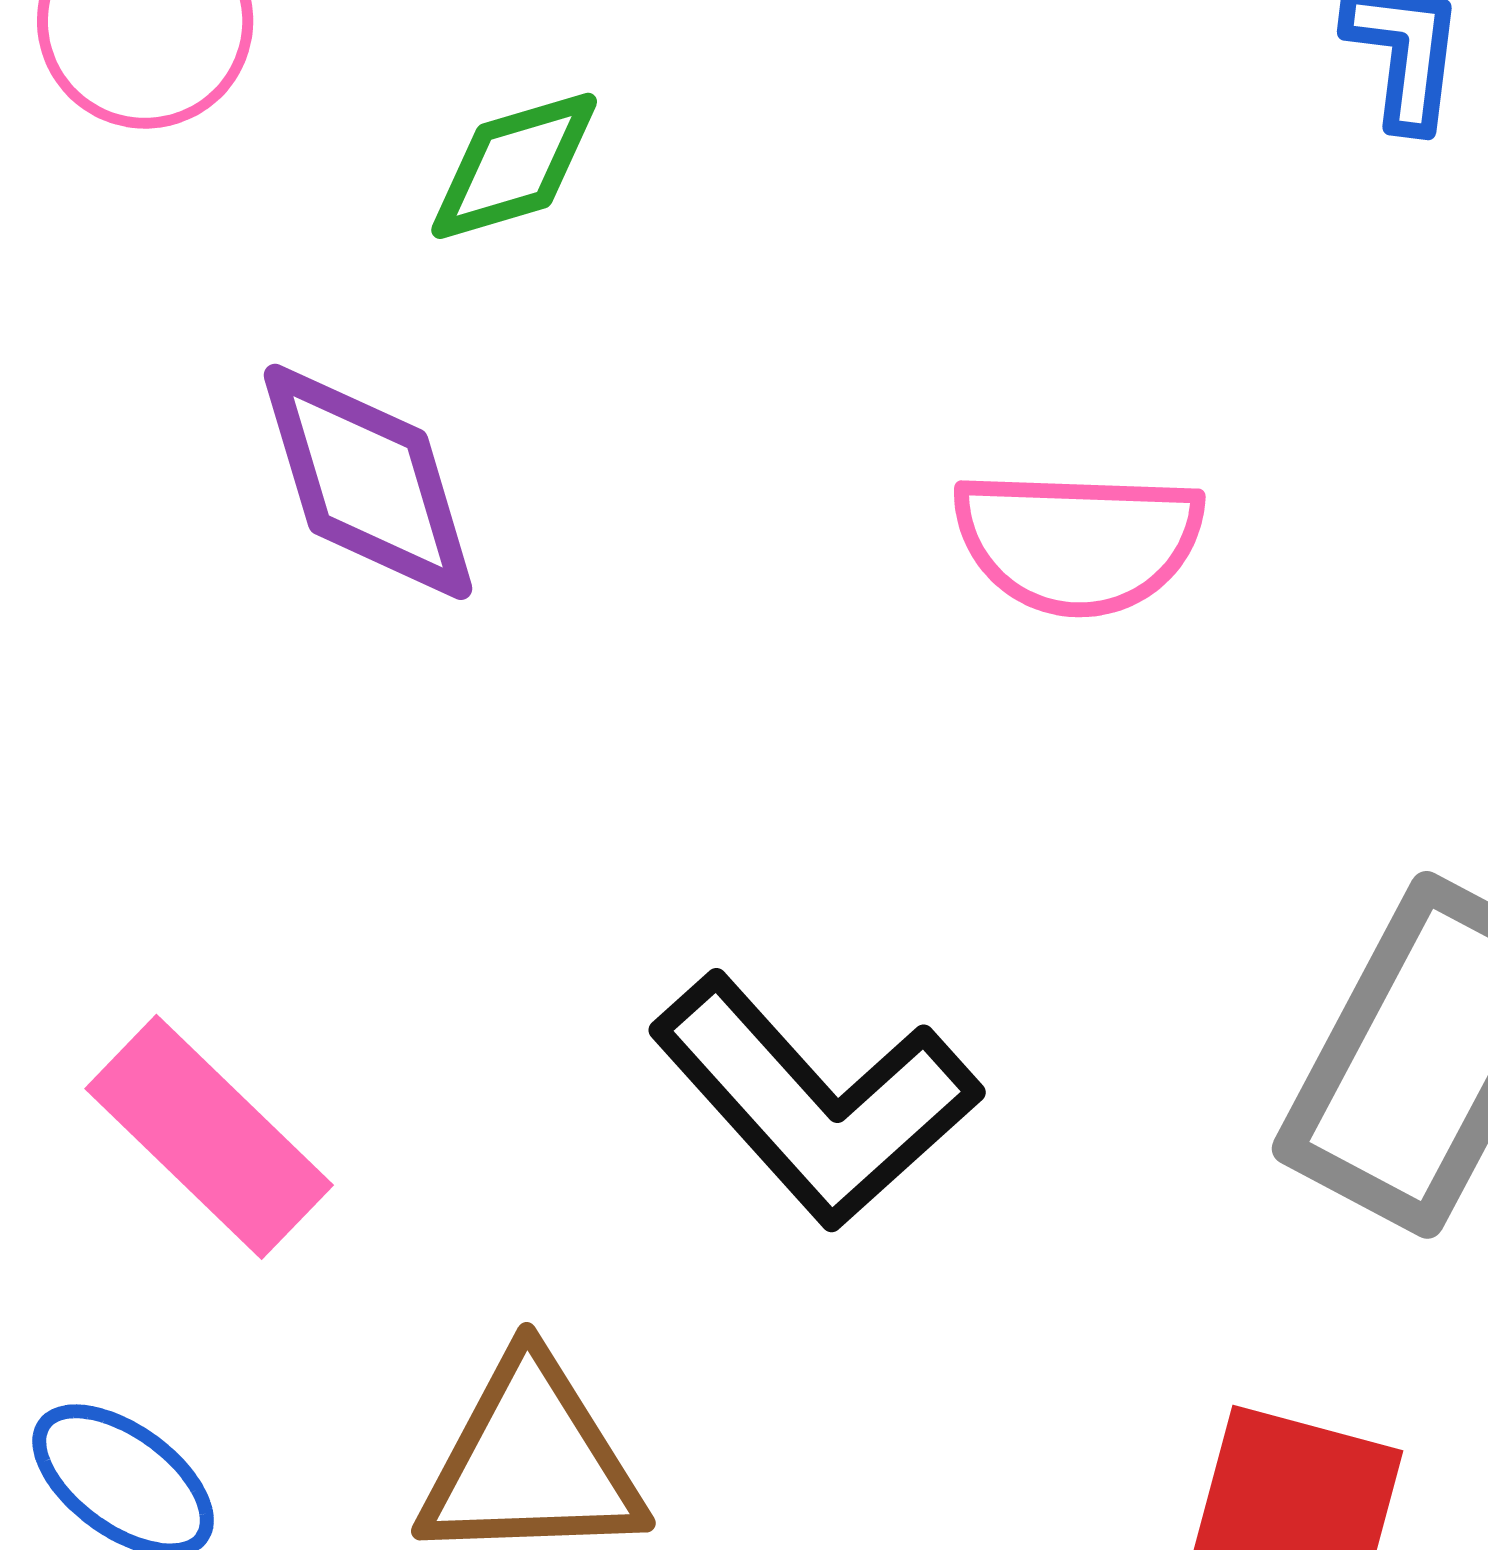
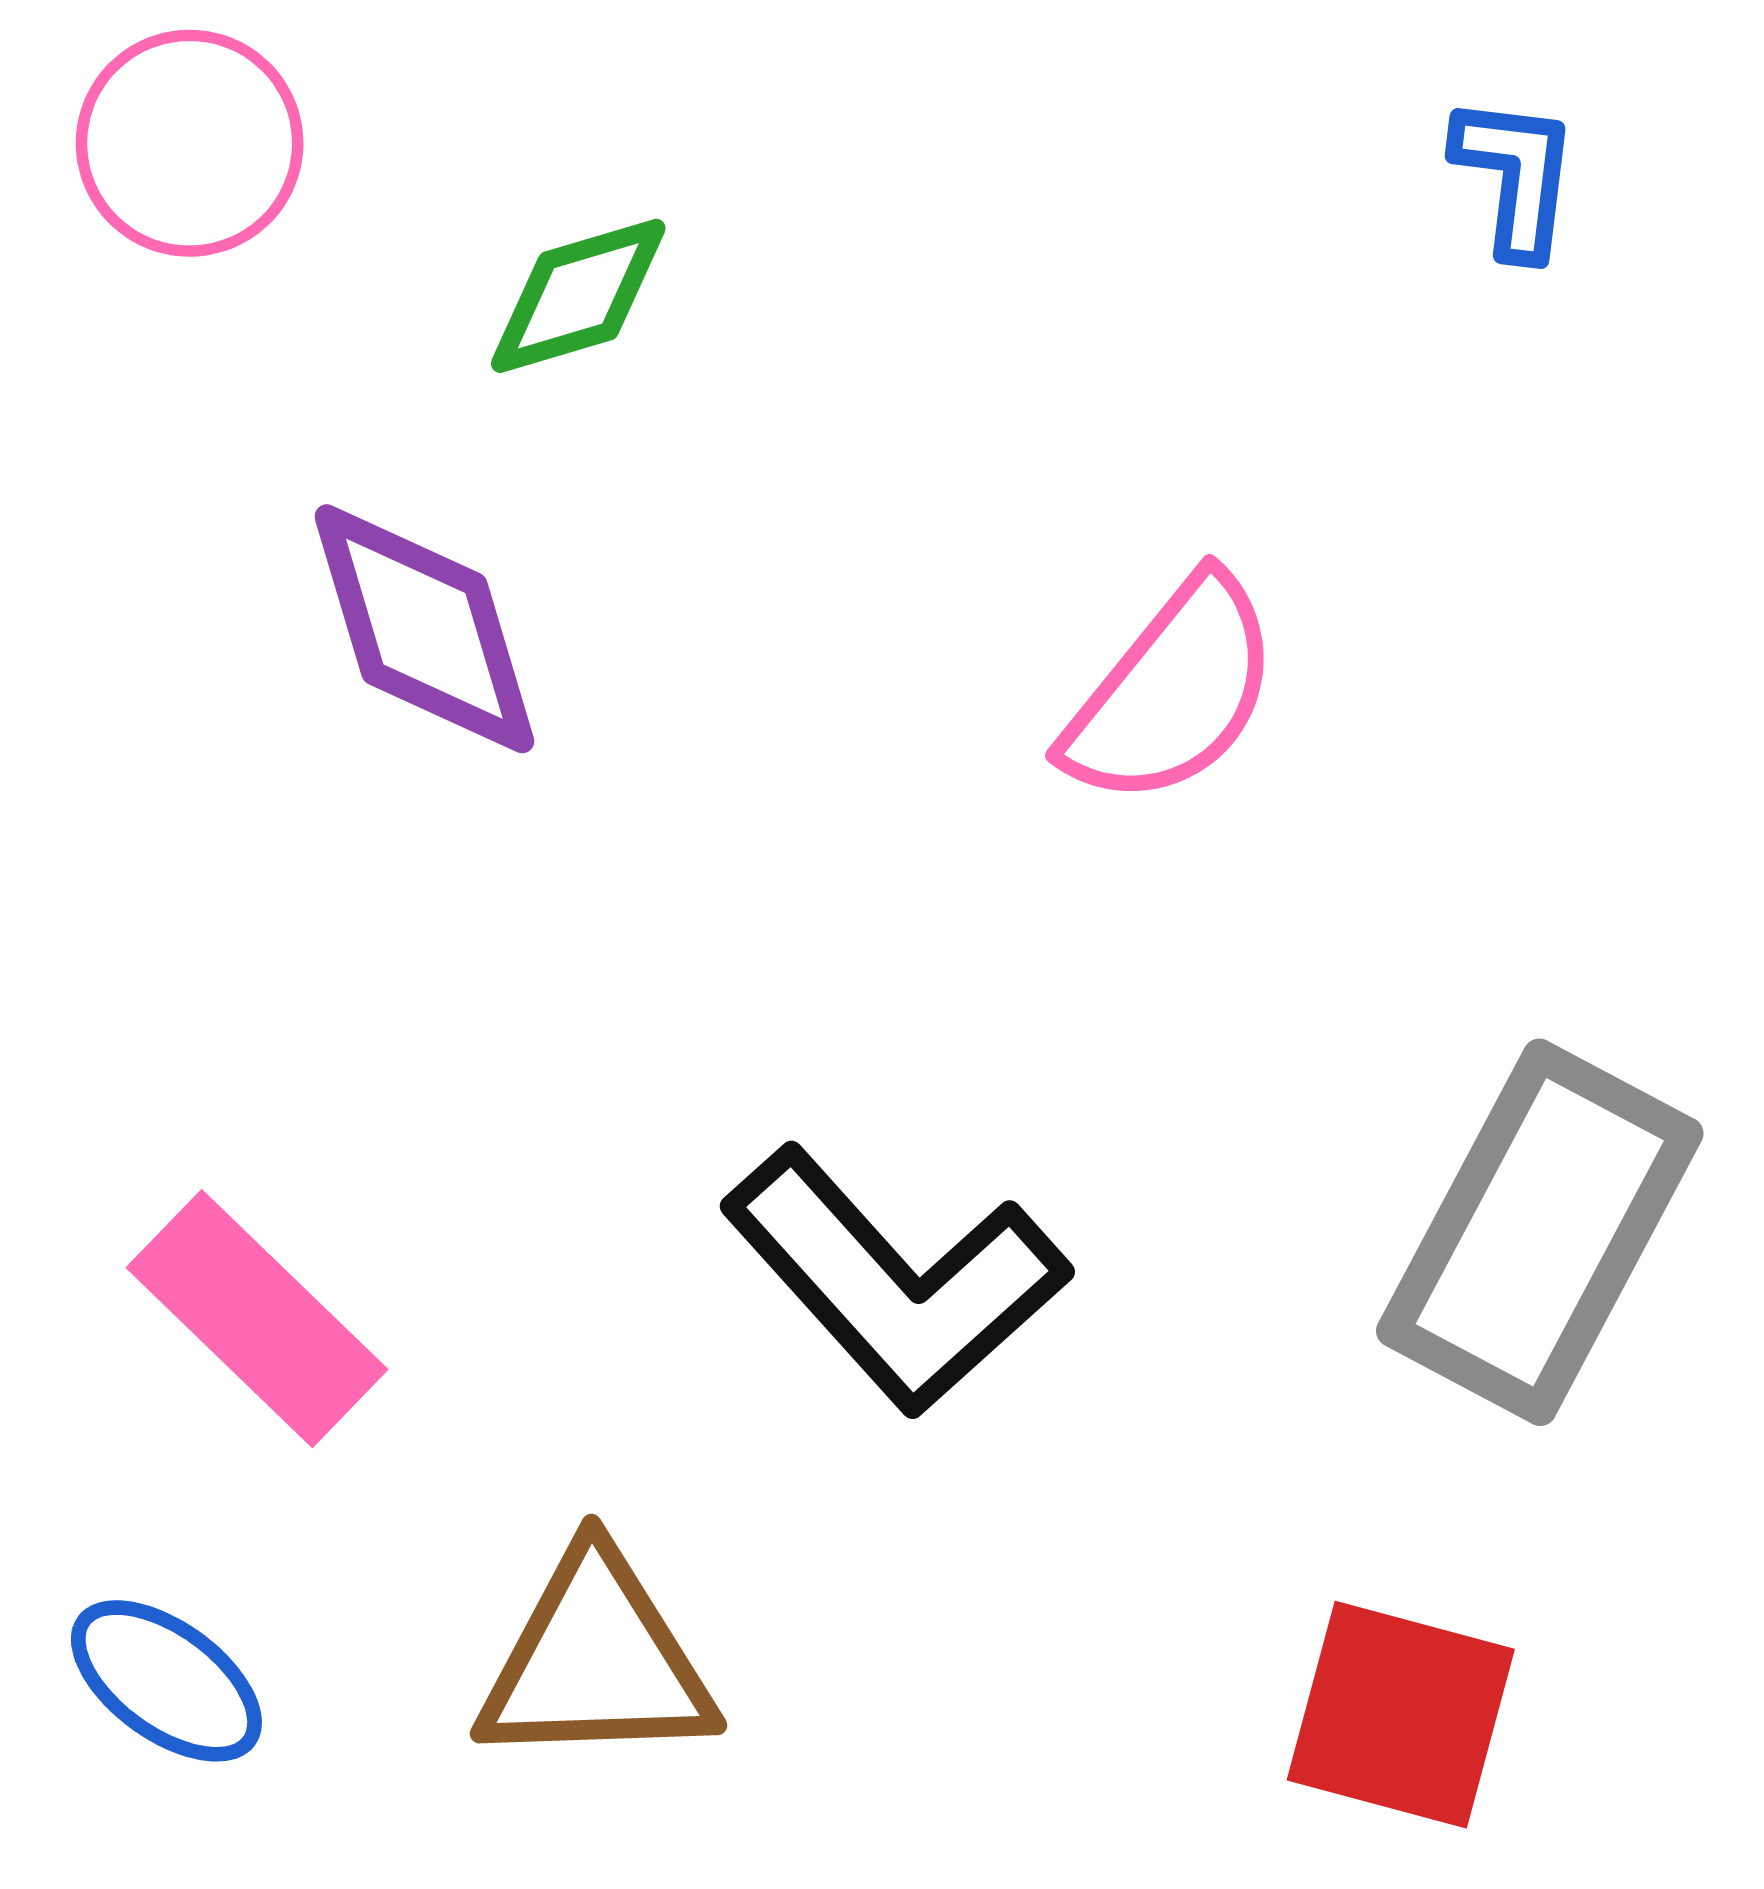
pink semicircle: (1078, 542) -> (1172, 692), turned -53

